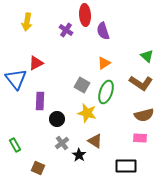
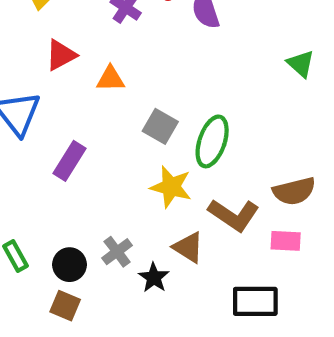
red triangle: (36, 63) -> (61, 55), moved
orange triangle: (104, 63) -> (111, 79), moved, turned 32
brown L-shape: (141, 83) -> (234, 215), moved
purple rectangle: (40, 101) -> (69, 161), turned 30
black circle: (57, 119) -> (69, 265), moved

